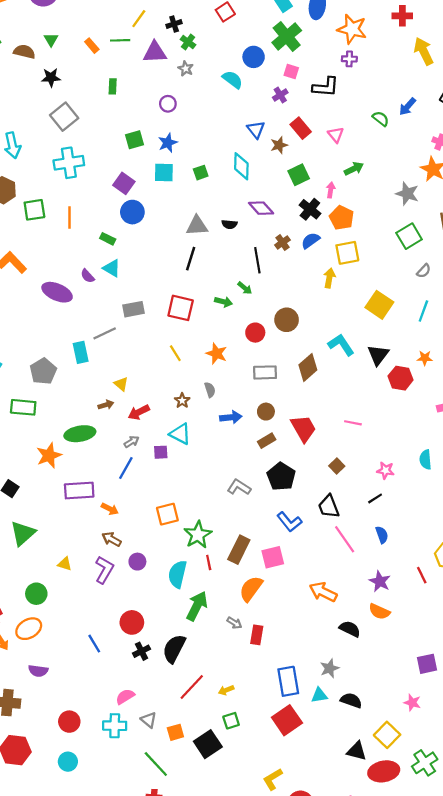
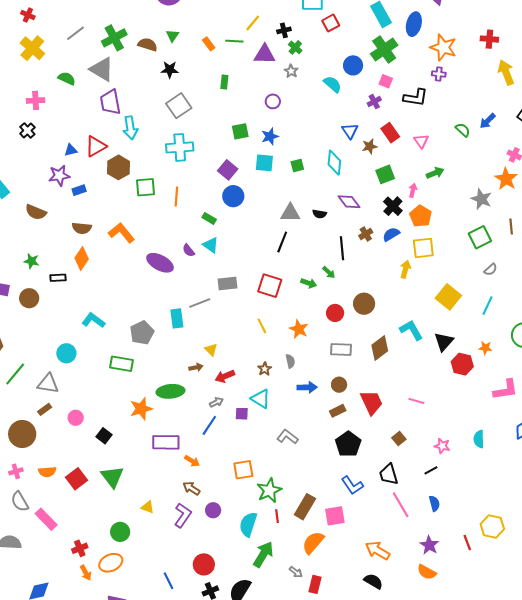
gray L-shape: (239, 487) -> (288, 437), moved
green triangle: (23, 533) -> (112, 477), turned -30
black semicircle: (350, 629) -> (373, 581), moved

